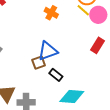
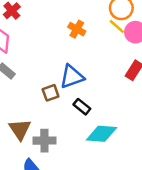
brown square: (39, 63) -> (51, 93), moved

